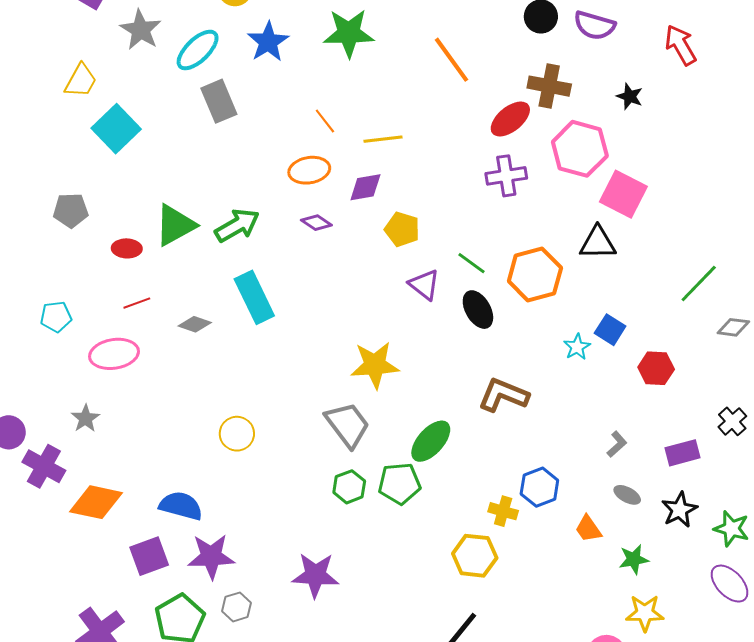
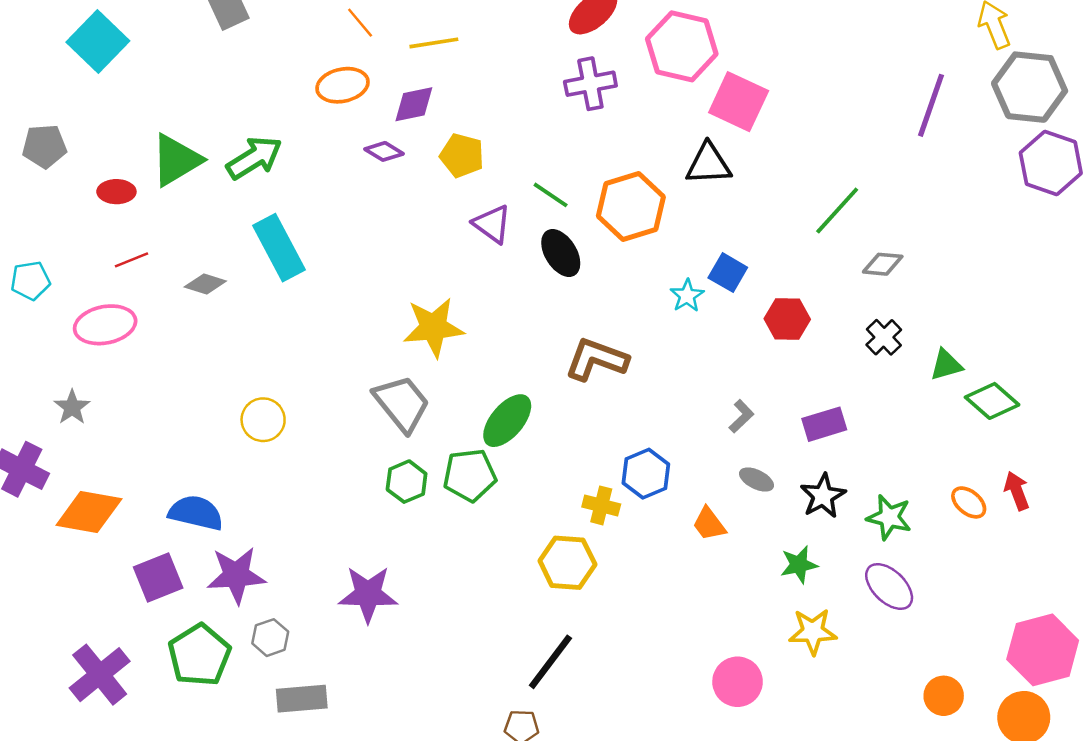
purple diamond: (316, 223) -> (384, 151), moved
black cross: (732, 421) -> (884, 337), moved
green star: (634, 559) -> (799, 565), moved
yellow star: (645, 613) -> (813, 632), moved

